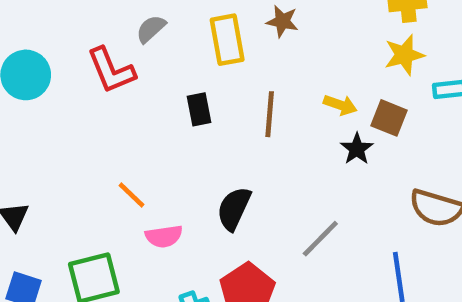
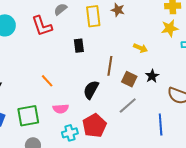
brown line: (270, 114) -> (110, 66), moved
brown square: (389, 118) -> (129, 79), moved
black star: (357, 149) -> (152, 76), moved
pink semicircle: (164, 236) -> (61, 109), moved

